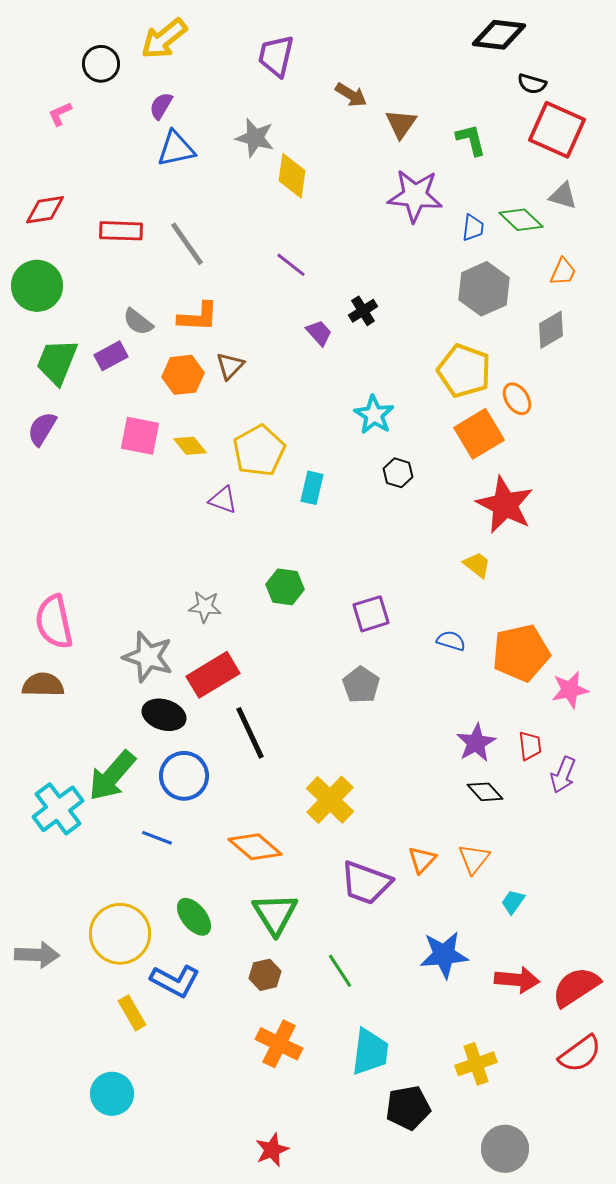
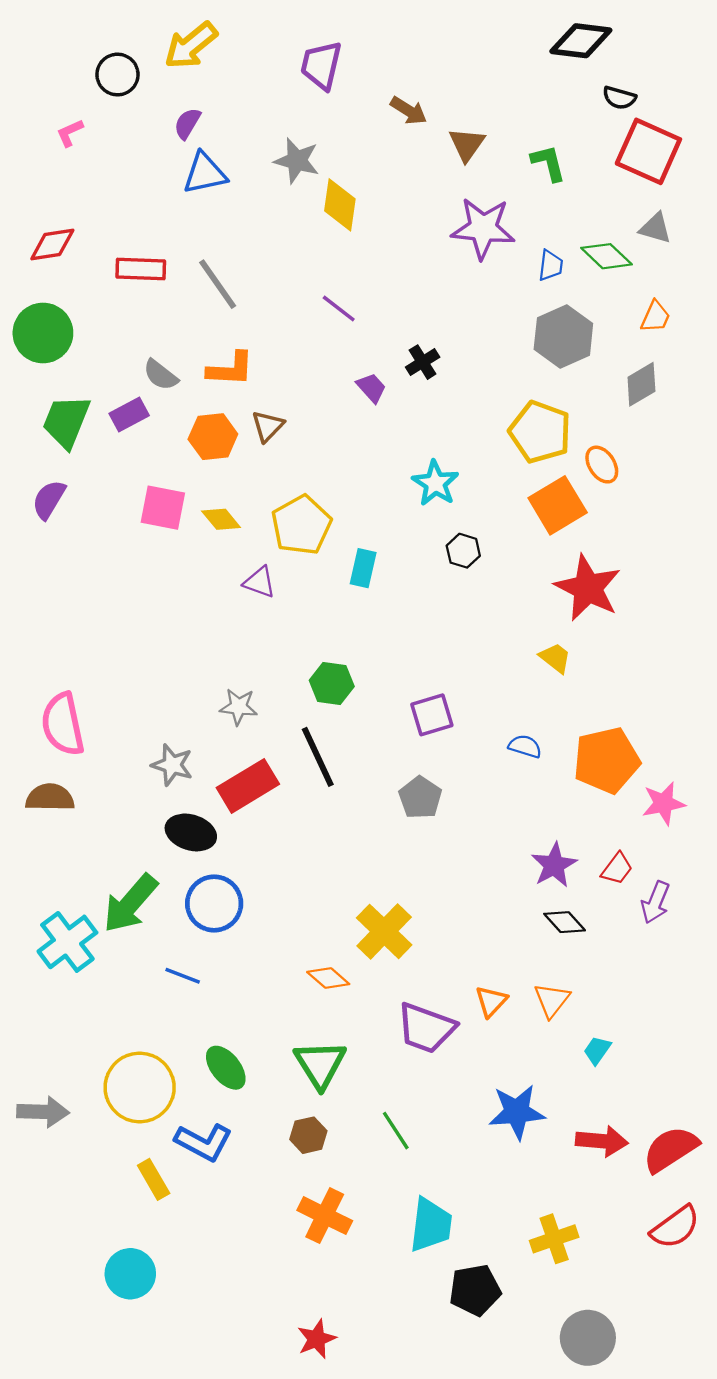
gray star: (148, 657) -> (172, 765), size x0.7
black line: (250, 733) -> (318, 757), moved
red trapezoid: (530, 746) -> (617, 869), turned 44
orange diamond: (255, 847) -> (328, 978), moved, size x0.7

